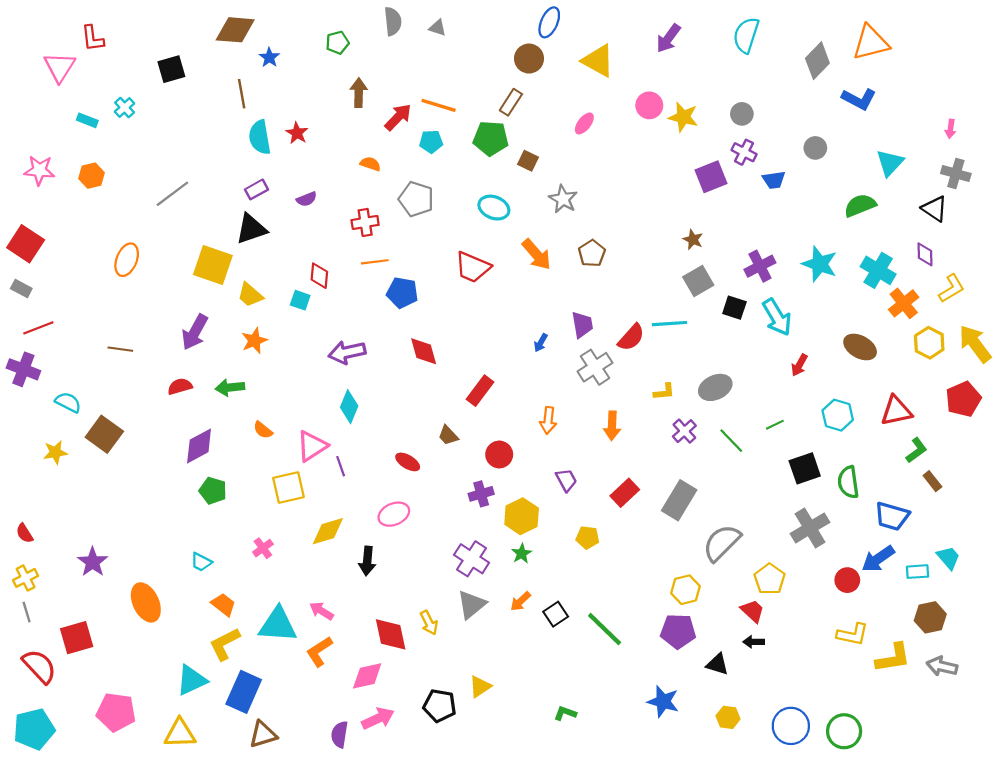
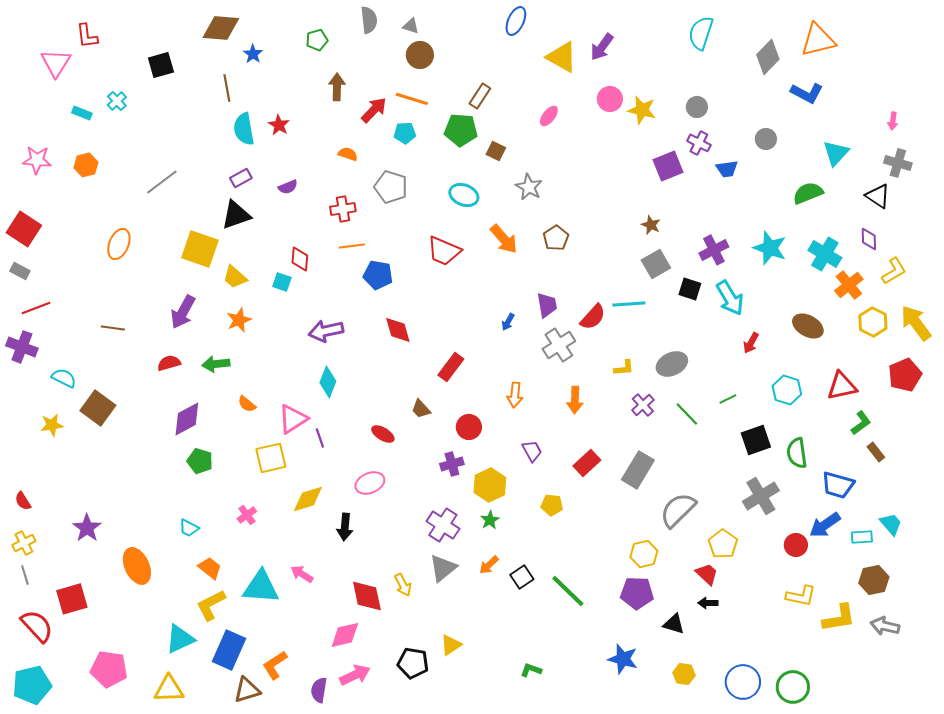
purple arrow: (668, 38) -> (602, 47), moved
brown circle: (529, 59) -> (420, 55), moved
orange L-shape: (319, 651) -> (275, 665), moved

